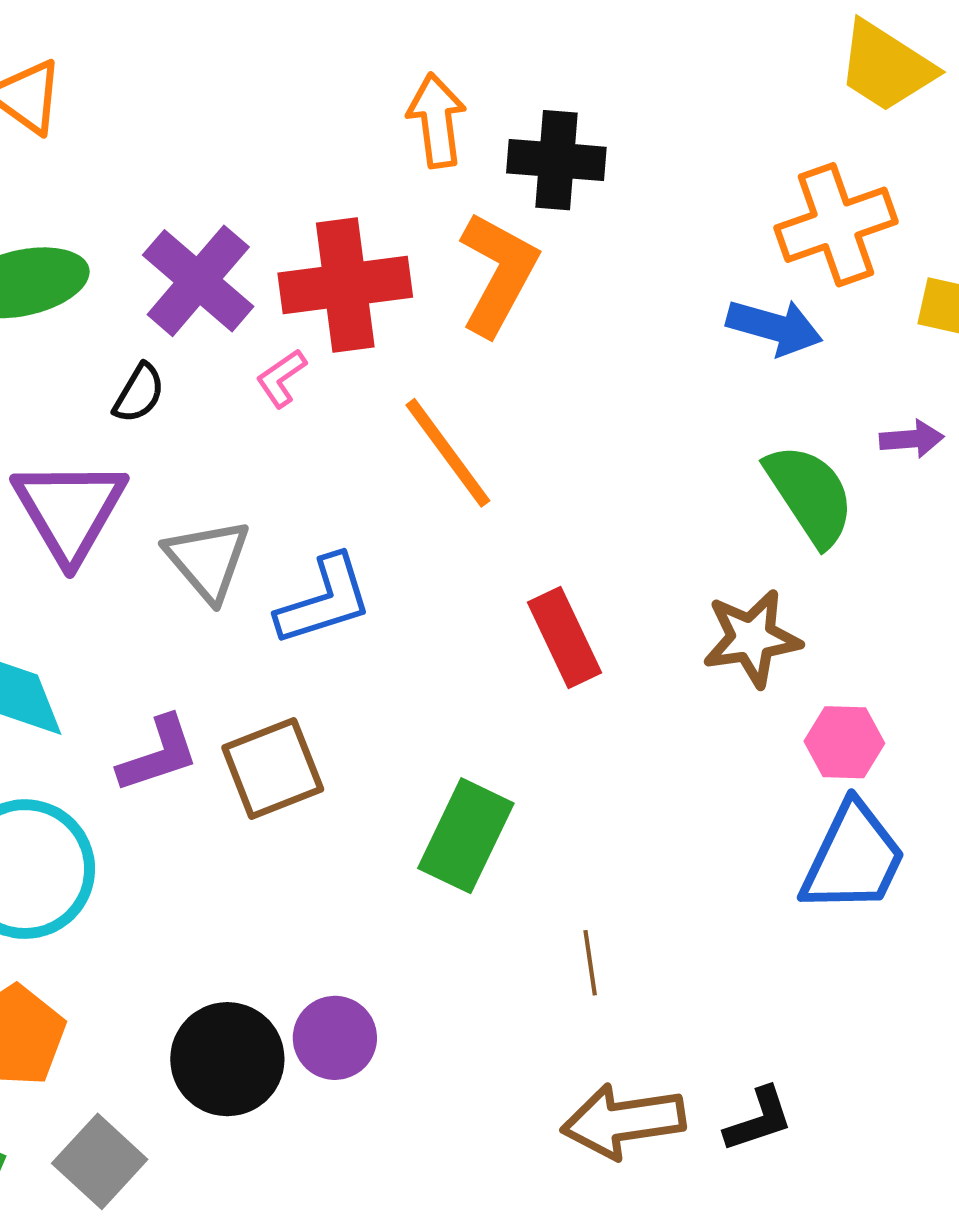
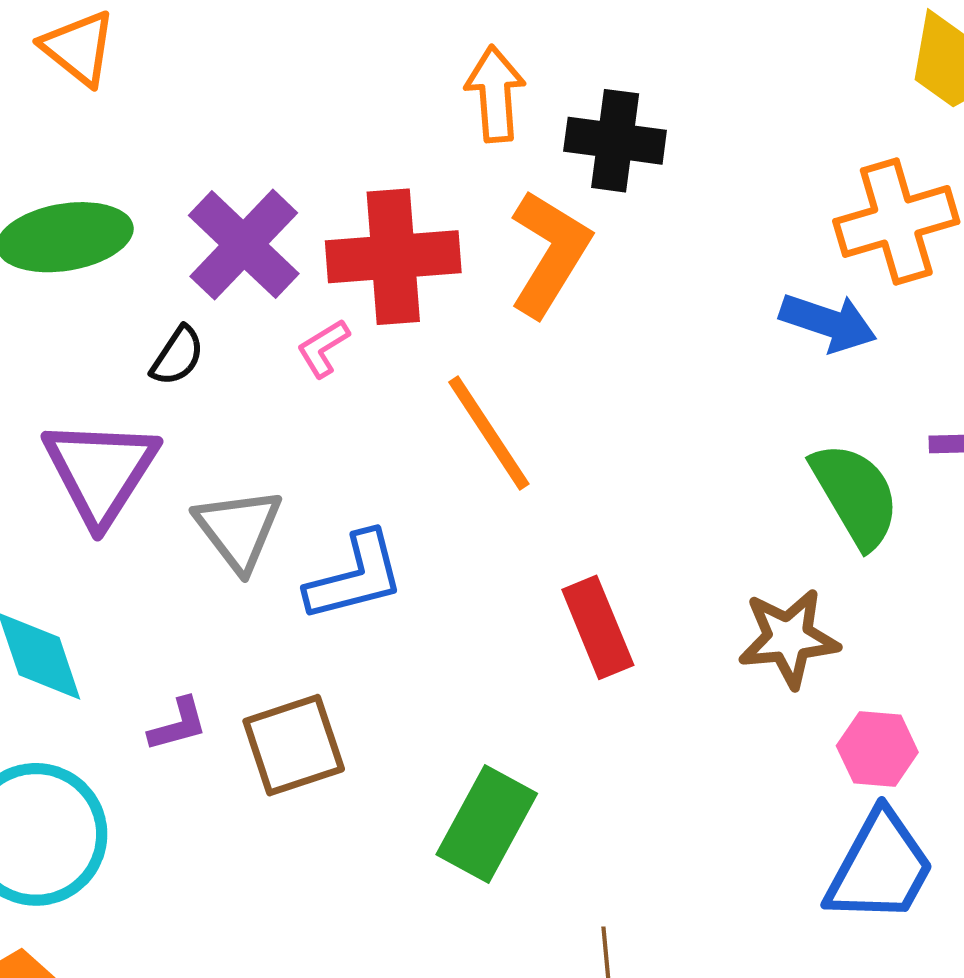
purple L-shape: (158, 754) -> (178, 725), size x0.7

